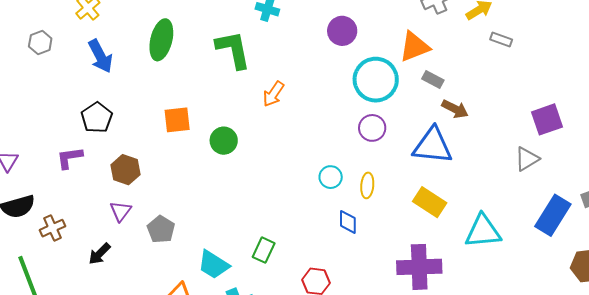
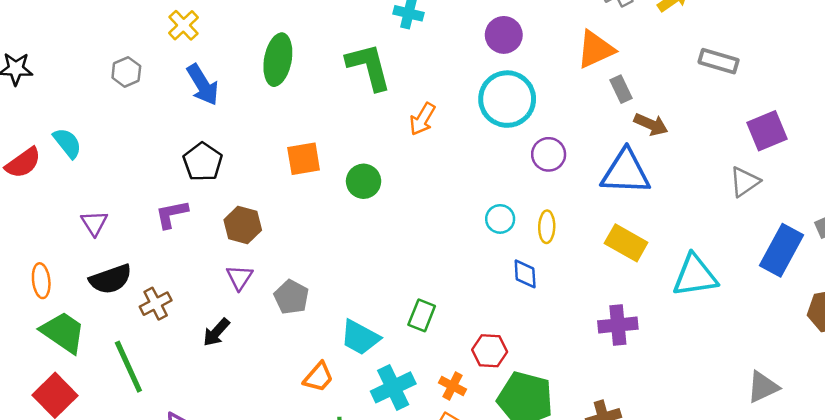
gray rectangle: (501, 40) -> (719, 61), moved, size x1.4
gray rectangle: (433, 79) -> (621, 89), turned 40
cyan circle: (376, 80) -> (507, 99), moved
purple cross: (419, 267) -> (618, 325), size x0.7

